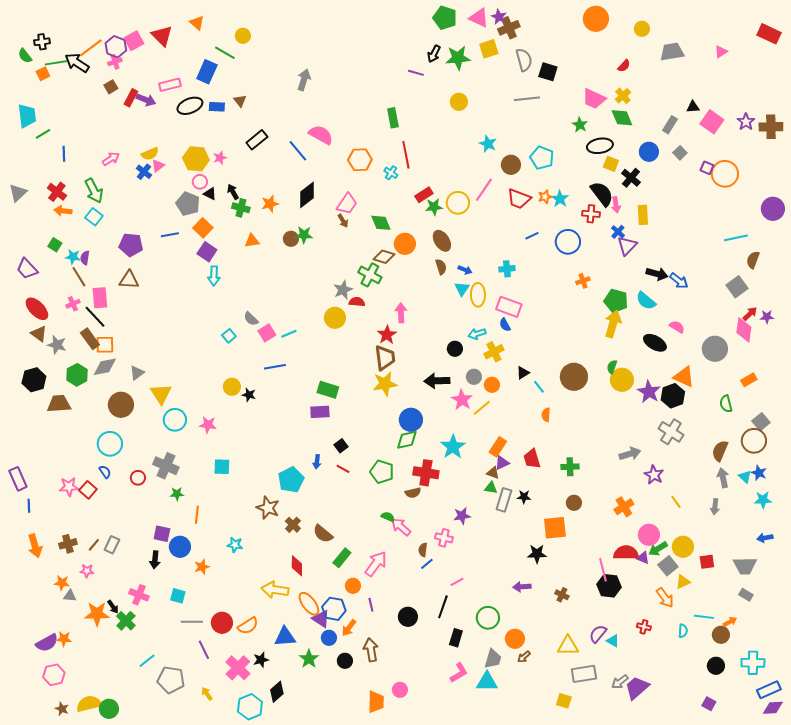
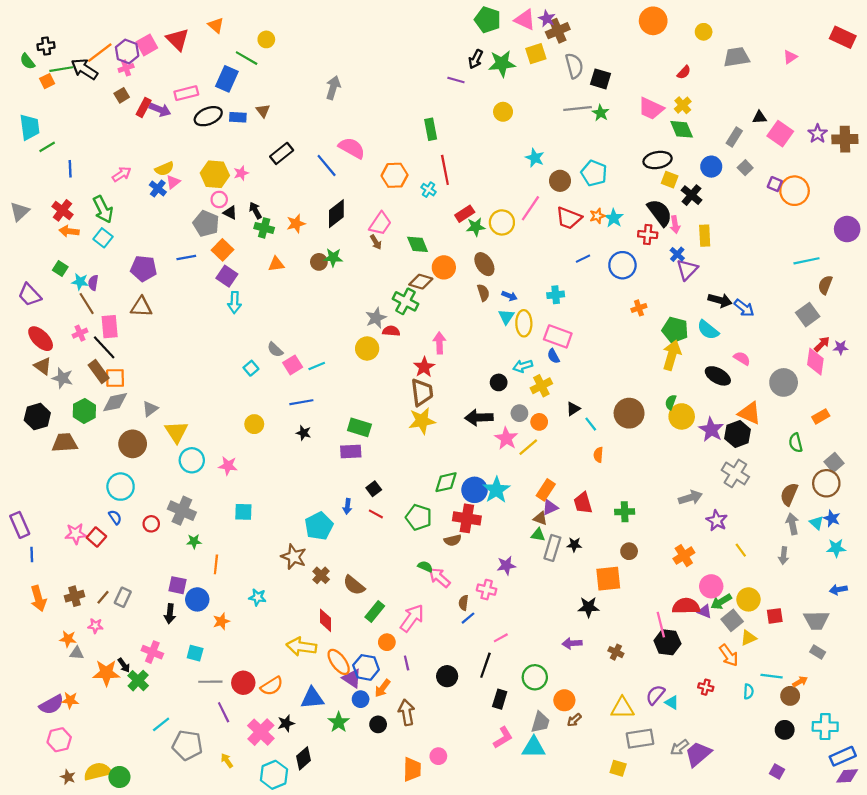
green star: (580, 125) -> (601, 113), moved
black star: (249, 395) -> (304, 433), moved
blue circle: (411, 420) -> (475, 490), moved

